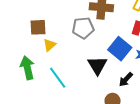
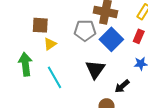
blue square: (120, 49) -> (111, 39), moved

